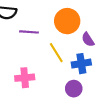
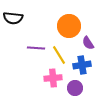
purple line: (29, 32) -> (36, 48), moved
pink cross: (25, 78) -> (53, 78), moved

